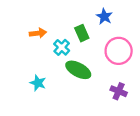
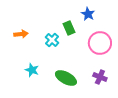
orange arrow: (38, 33) -> (21, 34), moved
green ellipse: (78, 70) -> (66, 78), moved

